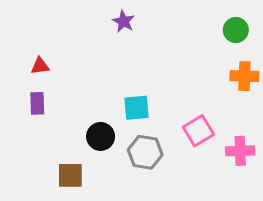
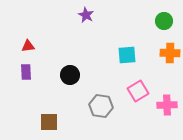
cyan square: (137, 108) -> (127, 55), moved
black circle: (101, 136) -> (70, 75), moved

